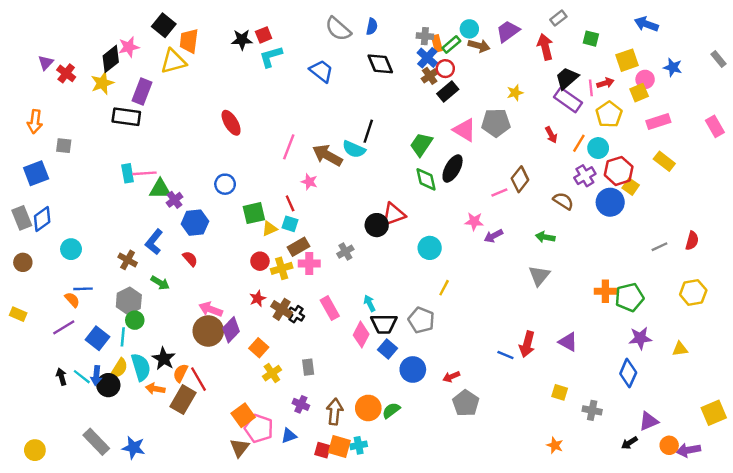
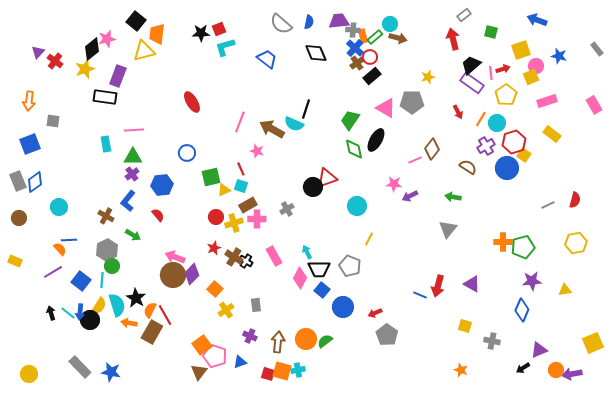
purple trapezoid: (508, 31) -> (339, 21), moved, turned 30
pink line: (144, 173) -> (134, 130), moved
purple cross: (175, 200) -> (132, 174), moved

